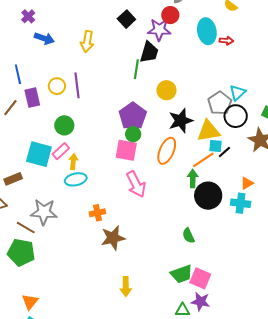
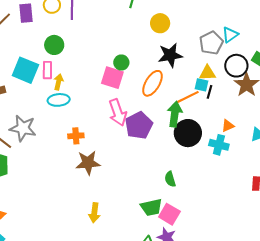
purple pentagon: (133, 116) -> (139, 125), moved
black circle: (236, 116) -> (236, 66), moved
yellow triangle: (208, 131) -> (207, 73), moved, size x0.7
pink rectangle: (61, 151) -> (47, 70), turned -54
black line: (224, 152) -> (210, 92), turned -40
green arrow: (193, 178) -> (175, 114), size x1.4
green semicircle: (188, 236) -> (170, 179), moved

